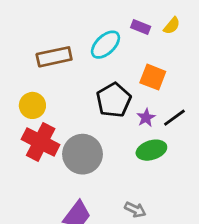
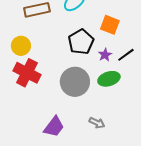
gray circle: (82, 154) -> (75, 82), moved

